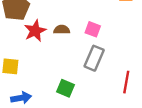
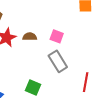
gray rectangle: (94, 58) -> (58, 61), turned -55

